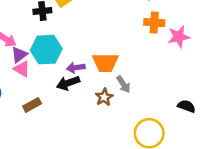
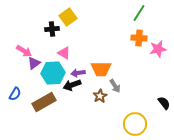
cyan hexagon: (46, 50) -> (53, 73), moved
pink triangle: (22, 69) -> (64, 53), moved
brown rectangle: (32, 105) -> (44, 102), size x1.6
black semicircle: (186, 106) -> (164, 103), turned 32

